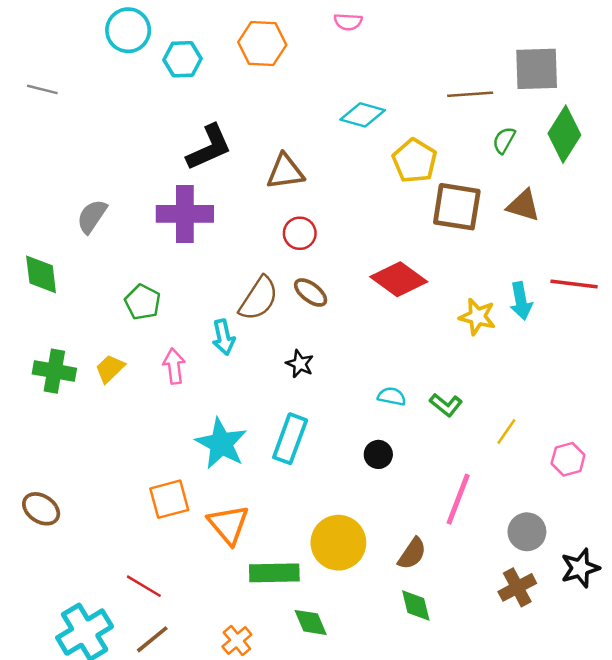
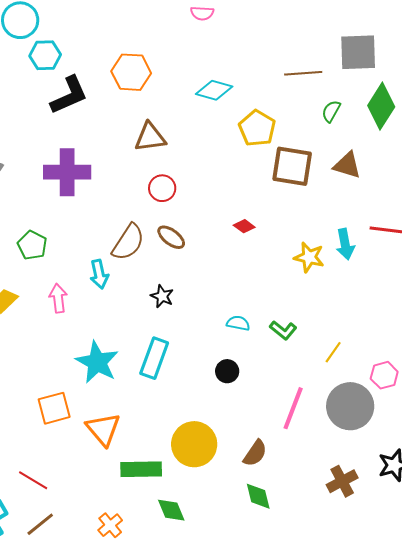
orange hexagon: (262, 44) -> (131, 72), moved
cyan hexagon: (182, 59) -> (45, 55), moved
black L-shape: (209, 147) -> (69, 95), moved
red diamond: (399, 279) -> (244, 226), size x0.5
gray circle: (527, 532) -> (350, 406), moved, size x1.5

